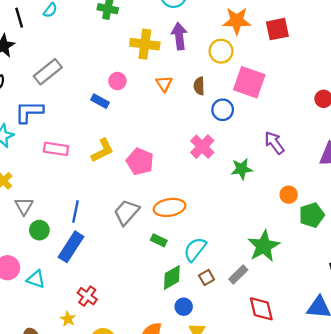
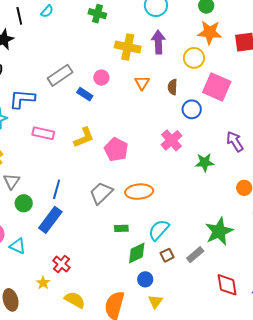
gray rectangle: (48, 72) -> (60, 75), moved
green rectangle: (159, 240) -> (121, 228), moved, turned -32
red diamond: (261, 309) -> (227, 285), moved

